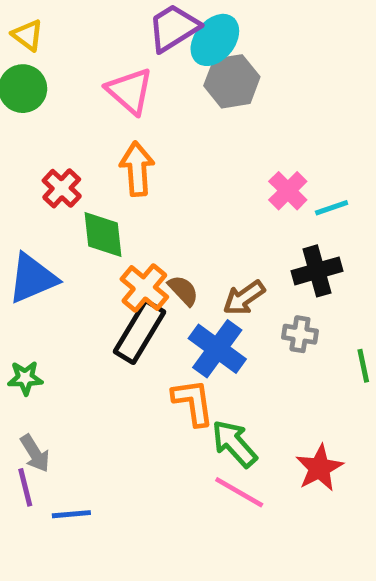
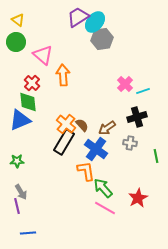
pink triangle: (130, 91) -> (43, 55), moved
green diamond: (103, 234) -> (28, 102), moved
blue line: (71, 514) -> (28, 233), moved

